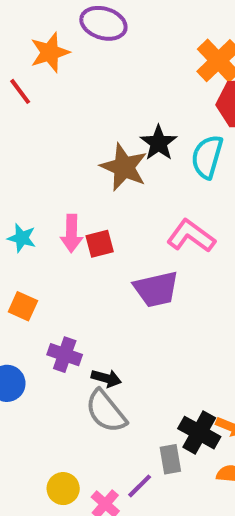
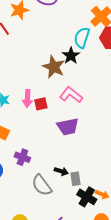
cyan semicircle: (207, 157) -> (82, 38), moved
pink L-shape: (191, 236) -> (71, 95), moved
black arrow: (106, 378) -> (61, 171), moved
gray rectangle: (170, 459) -> (76, 179), moved

